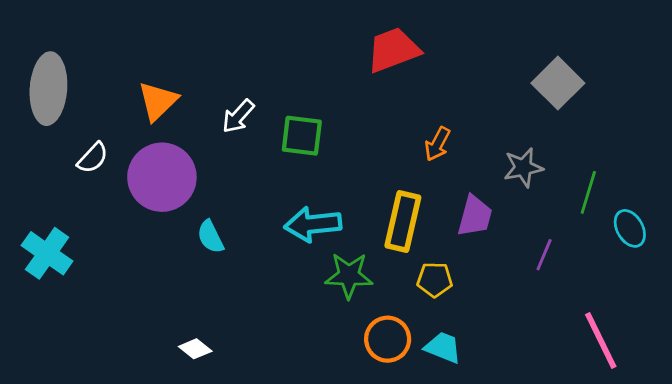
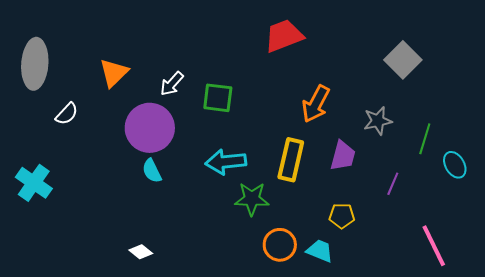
orange arrow: (437, 144) -> (316, 104), size x1.5
purple circle: (162, 177) -> (150, 128), moved
yellow pentagon: (435, 280) -> (342, 216), moved

